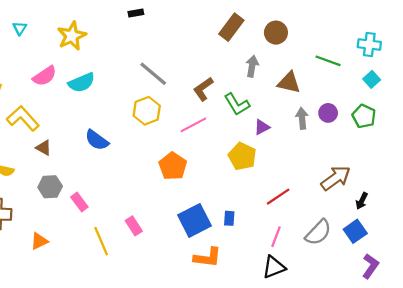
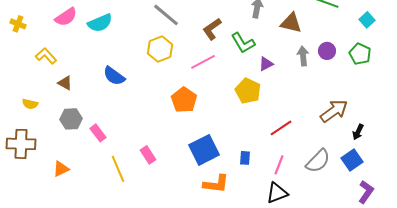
yellow L-shape: (23, 118) -> (46, 56), size x0.7
blue rectangle: (229, 218) -> (245, 158), moved

